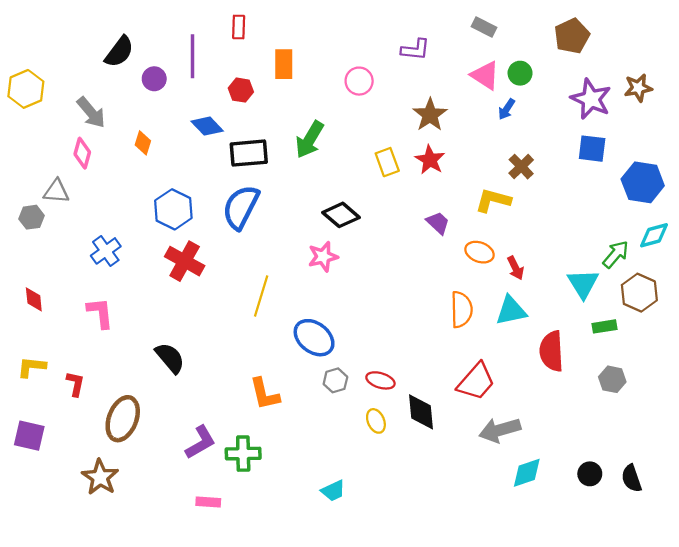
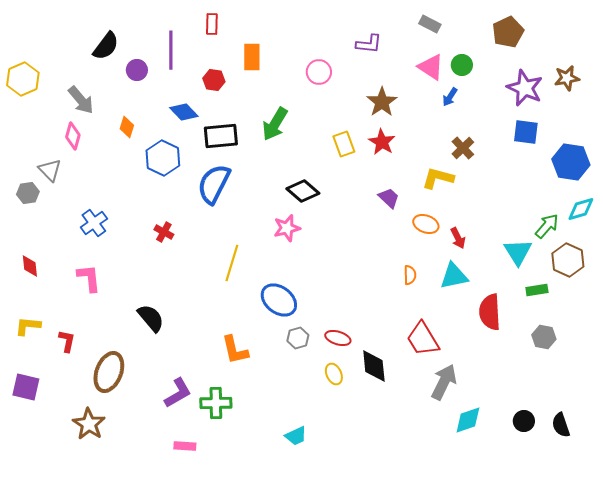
gray triangle: (56, 191) -> (50, 170), turned 40
blue hexagon: (173, 209) -> (163, 158), moved
red cross: (185, 261) -> (164, 232), size x0.6
orange semicircle: (461, 310) -> (410, 275), size x0.6
red trapezoid: (476, 382) -> (423, 339), turned 108
gray arrow: (500, 430) -> (444, 382), turned 132

